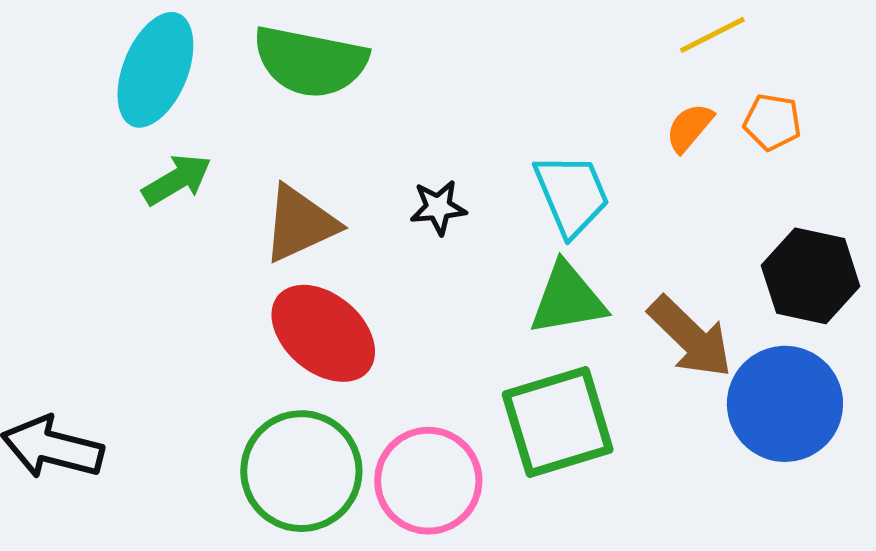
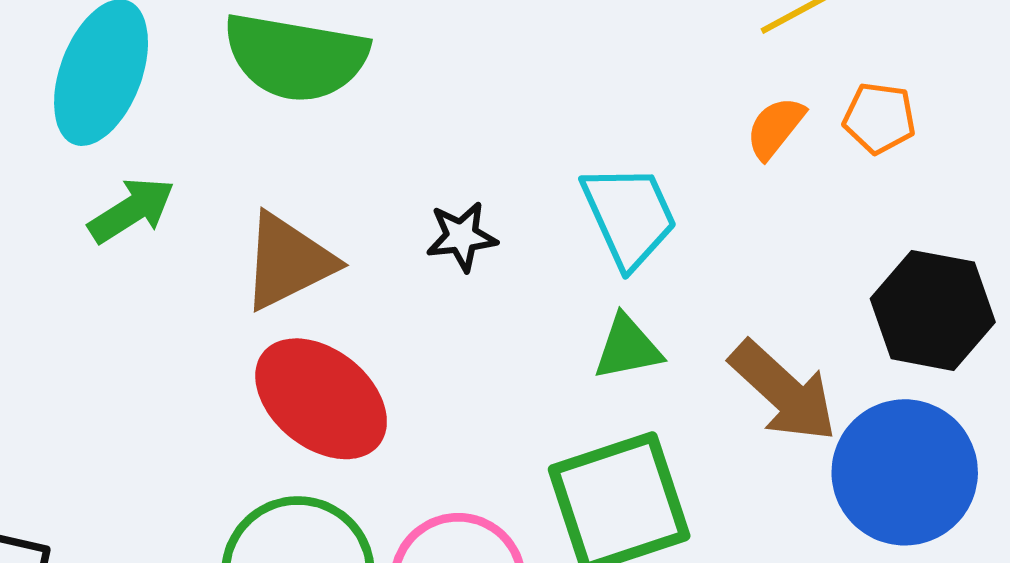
green triangle: (568, 299) -> (627, 348), size x0.7

